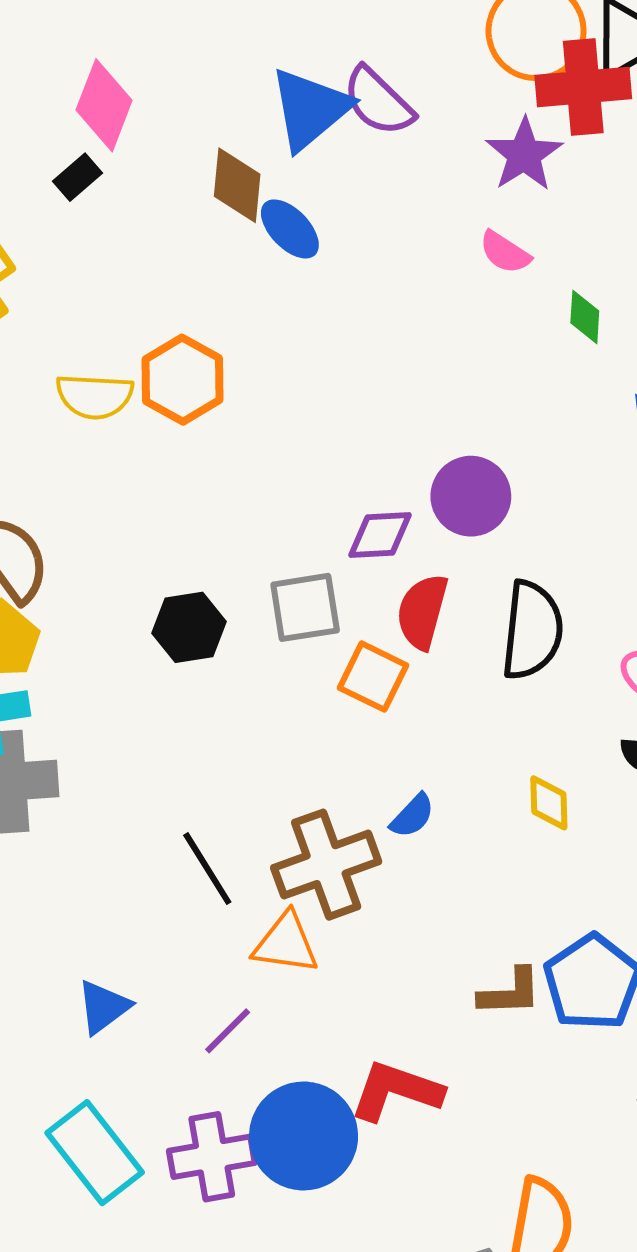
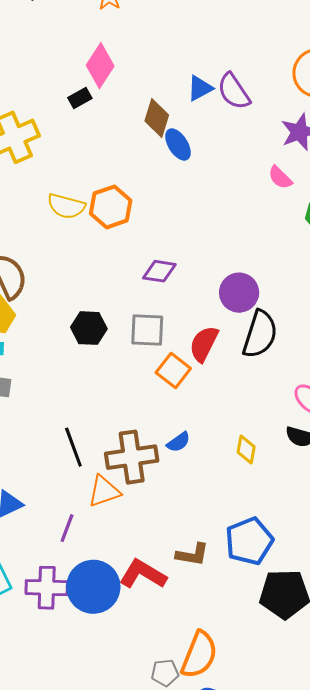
blue triangle: (310, 109) -> (200, 88), size x0.6
purple diamond: (380, 535) -> (159, 271), moved
black semicircle: (532, 630) -> (260, 334), moved
orange triangle: (286, 943) -> (104, 491), turned -39
brown L-shape: (510, 992) -> (192, 555), moved
purple line: (228, 1031) -> (67, 528), turned -36

